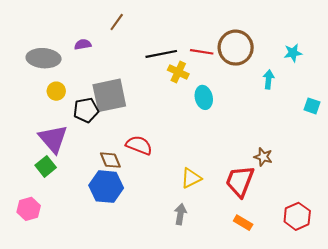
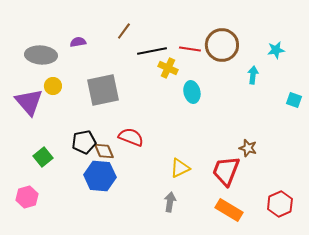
brown line: (117, 22) -> (124, 31), moved
black pentagon: (86, 110) -> (84, 142), moved
purple triangle: (53, 139) -> (29, 102), moved
orange rectangle: (243, 223) -> (229, 210), size x1.5

